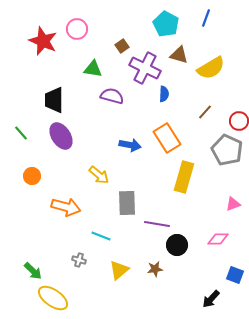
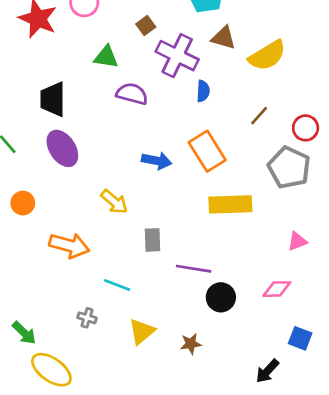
yellow rectangle: (184, 177) -> (230, 204), turned 72
gray rectangle: (127, 203) -> (153, 240), size x0.7
brown star: (155, 269) -> (191, 344), moved

